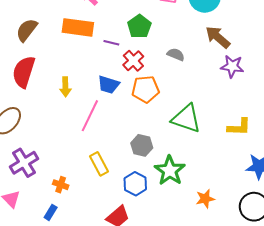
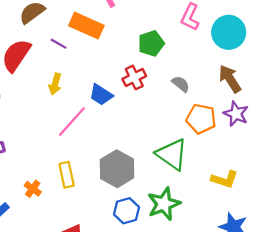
purple line: (111, 43) -> (59, 44), moved
orange pentagon: (146, 89) -> (201, 119), moved
gray hexagon: (142, 145) -> (117, 169), size x1.5
green star: (170, 171) -> (164, 204), moved
blue hexagon: (135, 184) -> (127, 211), moved
orange cross: (61, 185) -> (33, 189), moved

